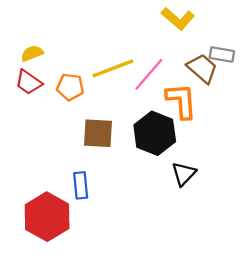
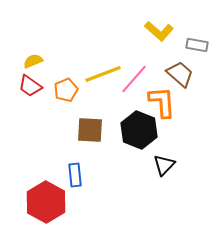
gray rectangle: (222, 54) -> (197, 45), moved
orange pentagon: (70, 87) -> (66, 90), turned -30

